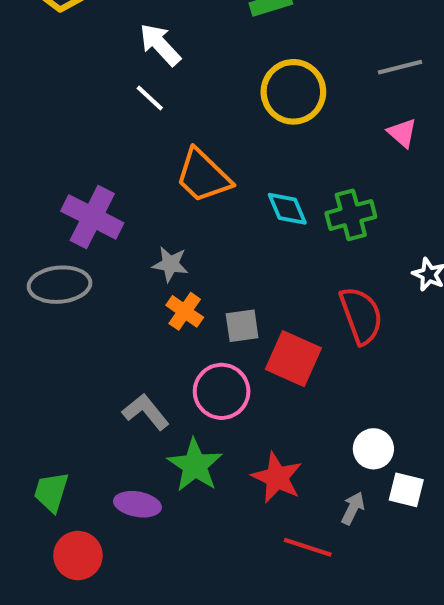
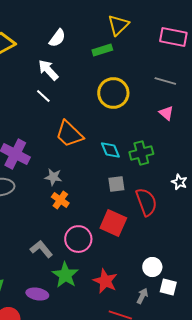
gray line: (400, 67) -> (165, 81), turned 30
gray square: (242, 326) -> (116, 184), moved

